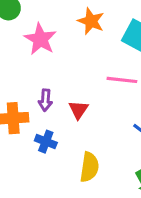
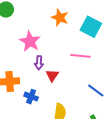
pink star: (40, 39) -> (30, 41), moved
purple arrow: (45, 100) -> (39, 63), moved

